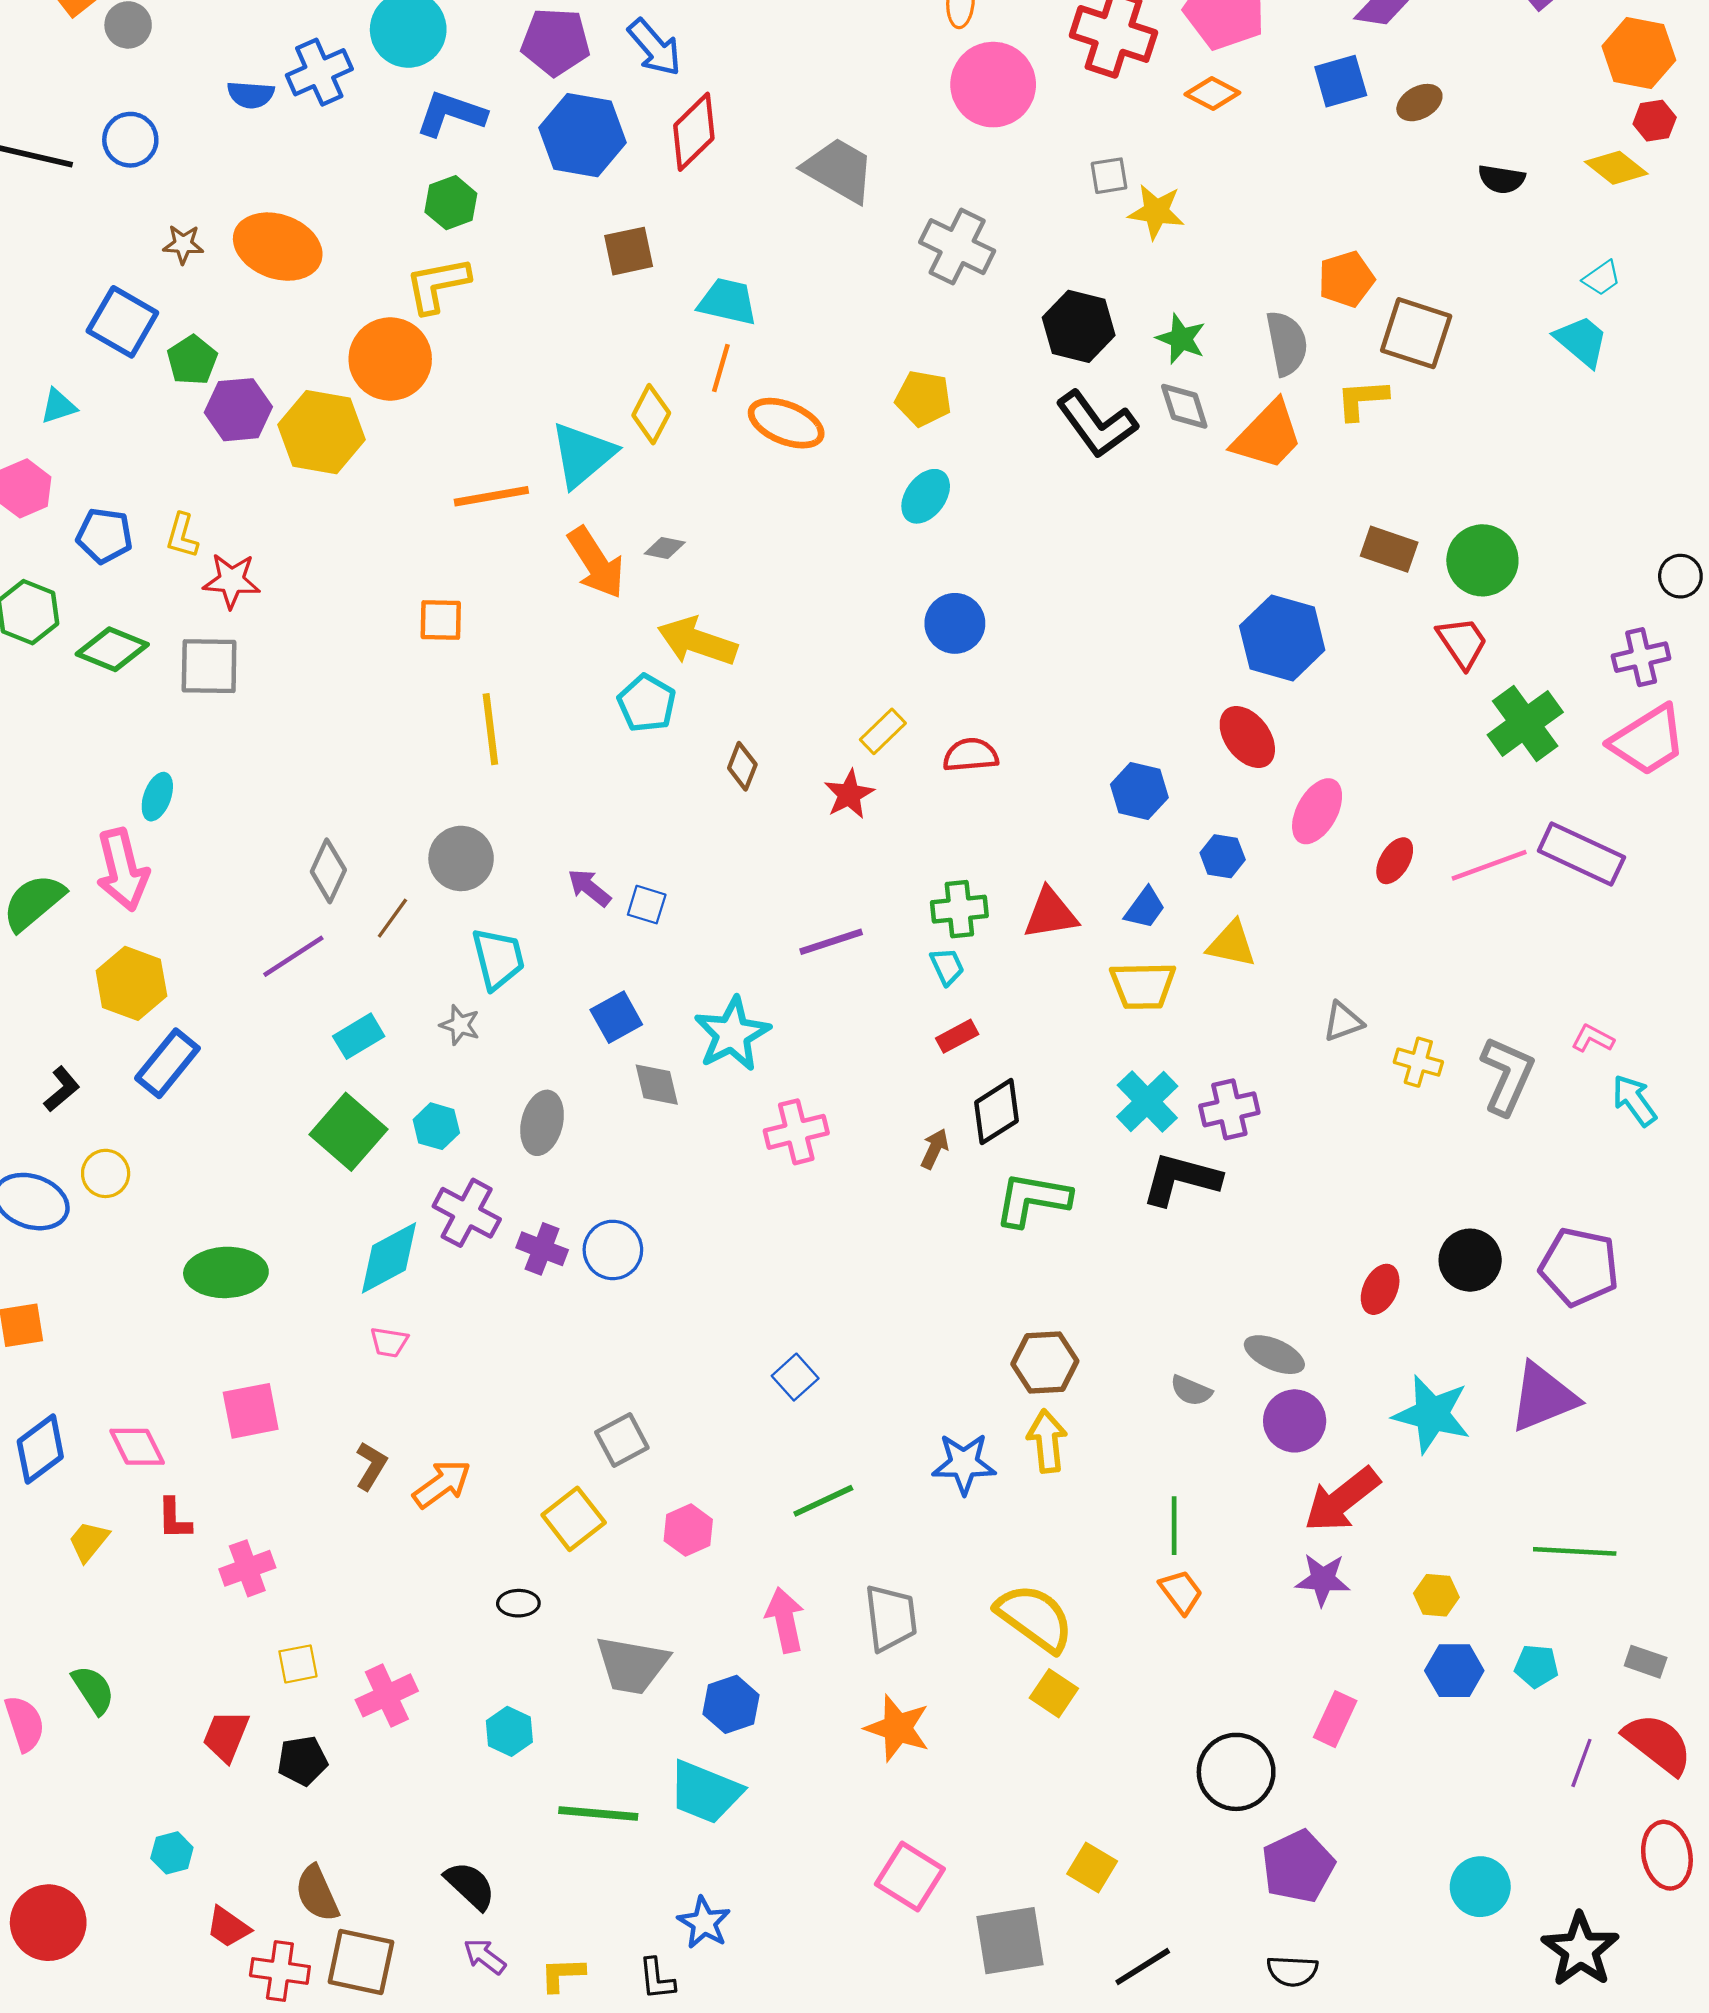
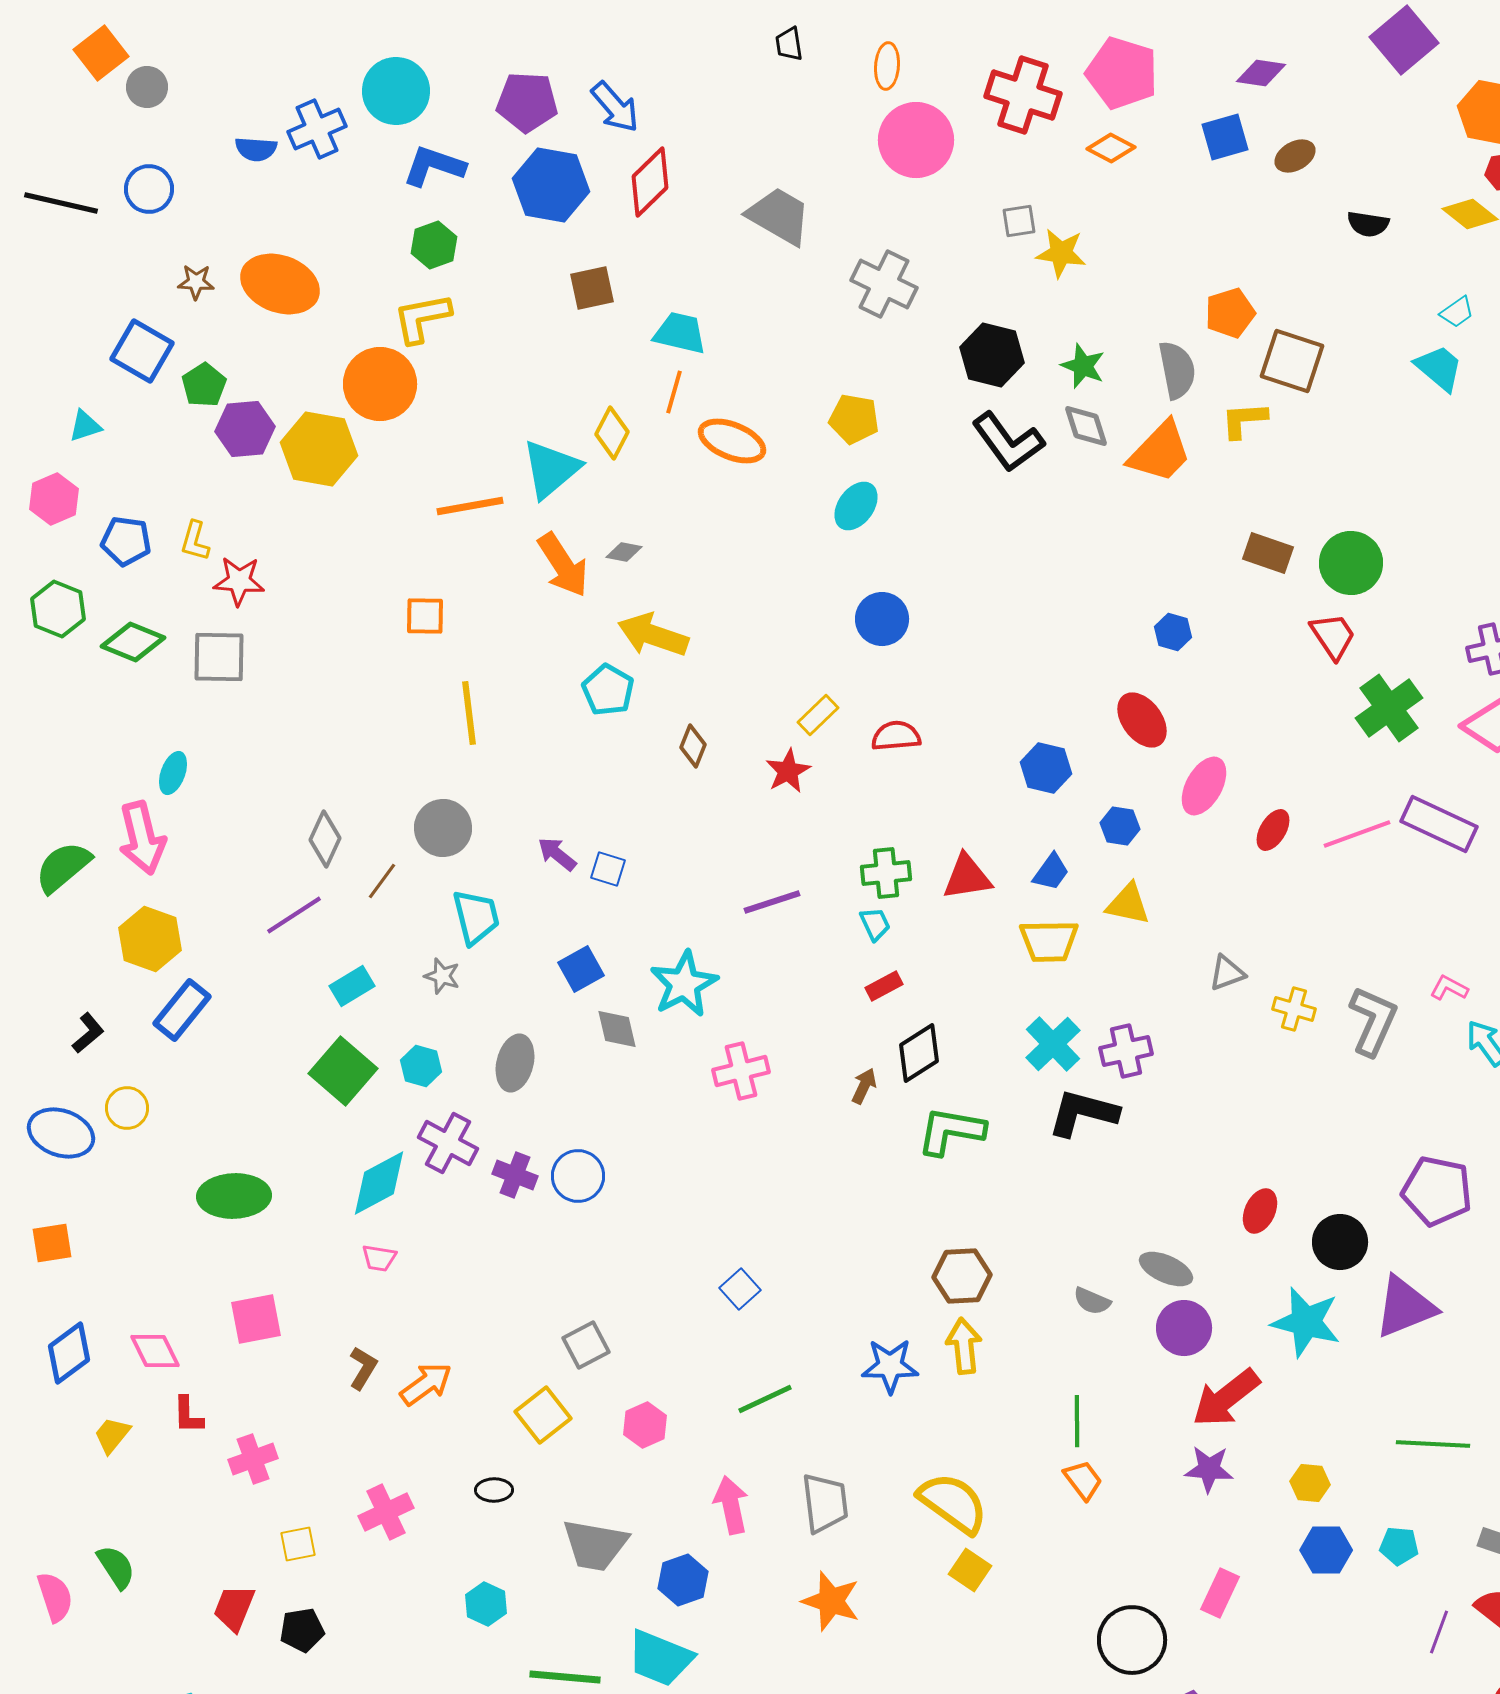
blue hexagon: (1282, 638) -> (1173, 632), size x0.5
black circle: (1470, 1260) -> (1340, 1242), moved
pink cross: (387, 1695) -> (386, 1512), moved

